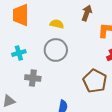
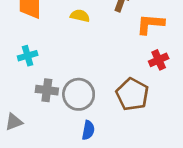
gray circle: (56, 50) -> (79, 94), moved

